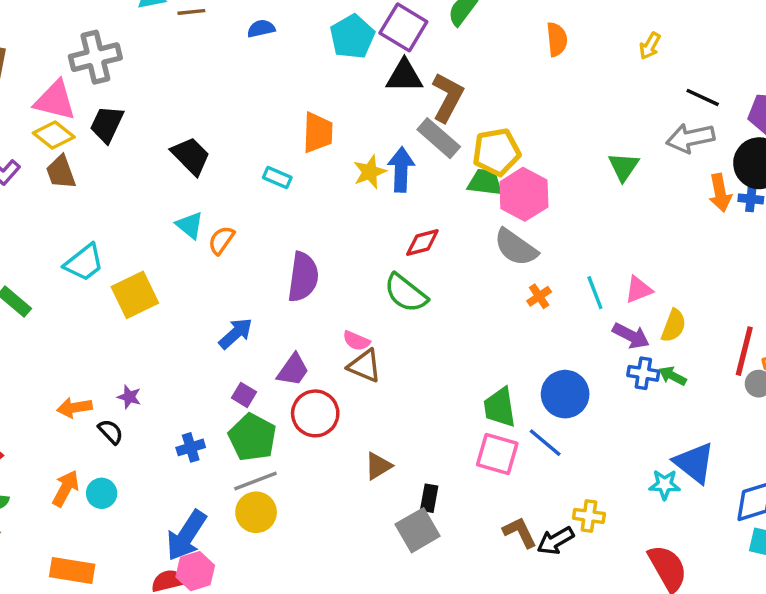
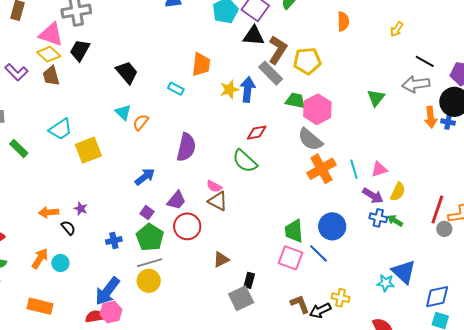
yellow pentagon: (496, 152) -> (307, 61), moved
orange cross: (539, 296) -> (322, 169), size x2.0

